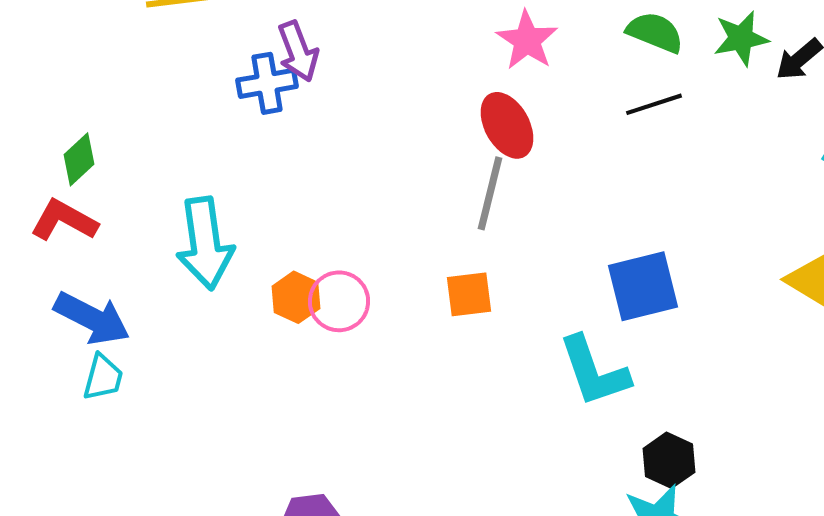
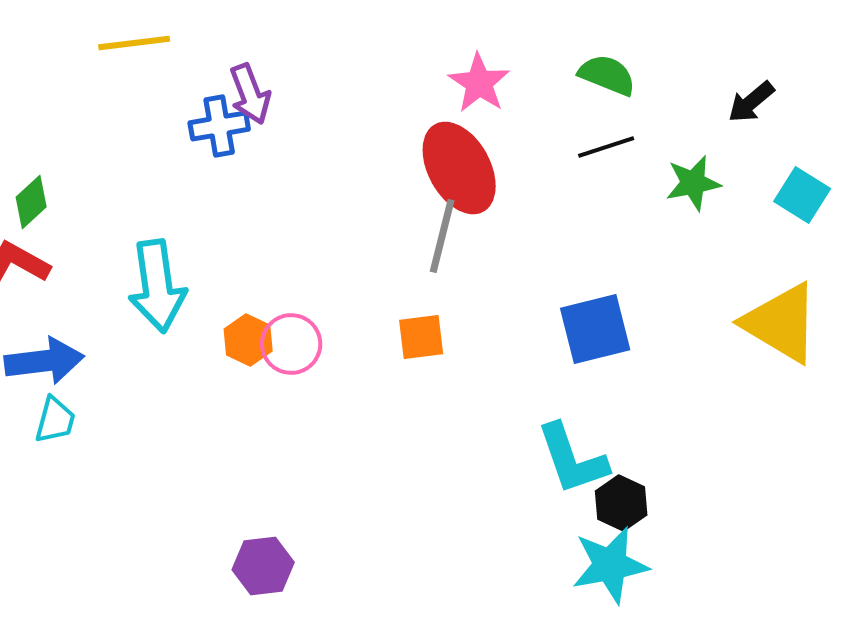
green star: (741, 38) -> (693, 183), moved
red ellipse: (507, 125) -> (459, 168), size x1.4
blue arrow: (92, 318) -> (44, 361), turned -34
cyan L-shape: (594, 371) -> (572, 459), moved

